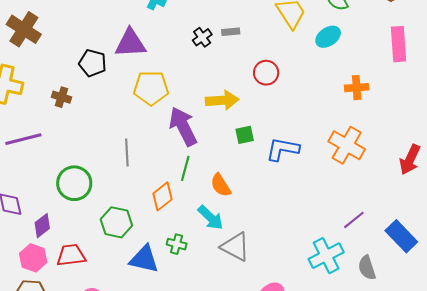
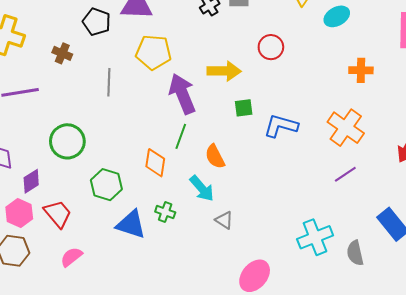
gray line: (127, 152) -> (109, 82), moved
orange diamond: (163, 196) -> (155, 163), turned -48
purple line: (354, 220) -> (345, 174), moved
gray triangle: (235, 247) -> (224, 220), size x0.6
red trapezoid: (71, 255) -> (58, 214), turned 52

